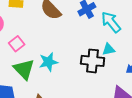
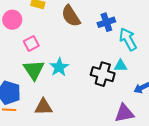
cyan star: (48, 62) -> (59, 67), turned -30

